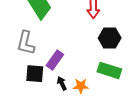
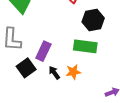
green rectangle: (109, 70) -> (85, 46), moved
black square: (35, 74) -> (26, 68), turned -30

